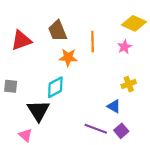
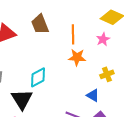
orange star: (68, 57) -> (77, 57), moved

